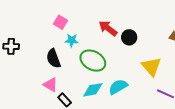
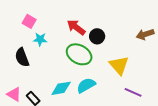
green ellipse: (93, 61) -> (79, 54), moved
pink triangle: (50, 85) -> (14, 94), moved

